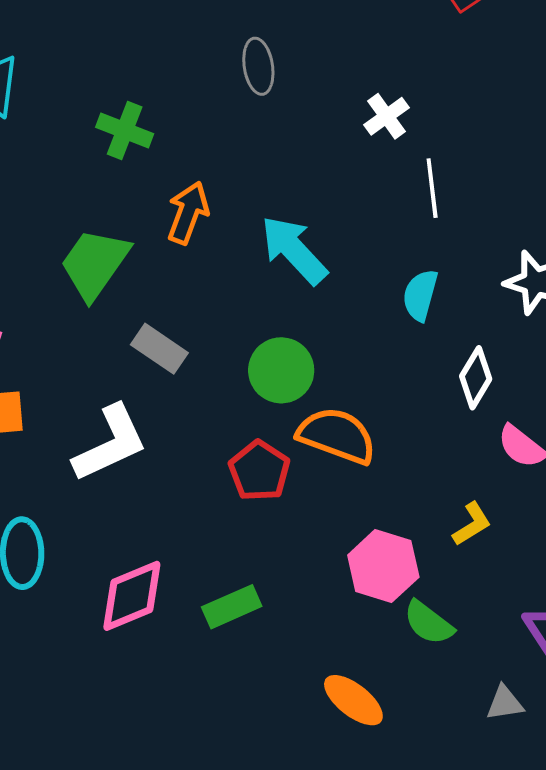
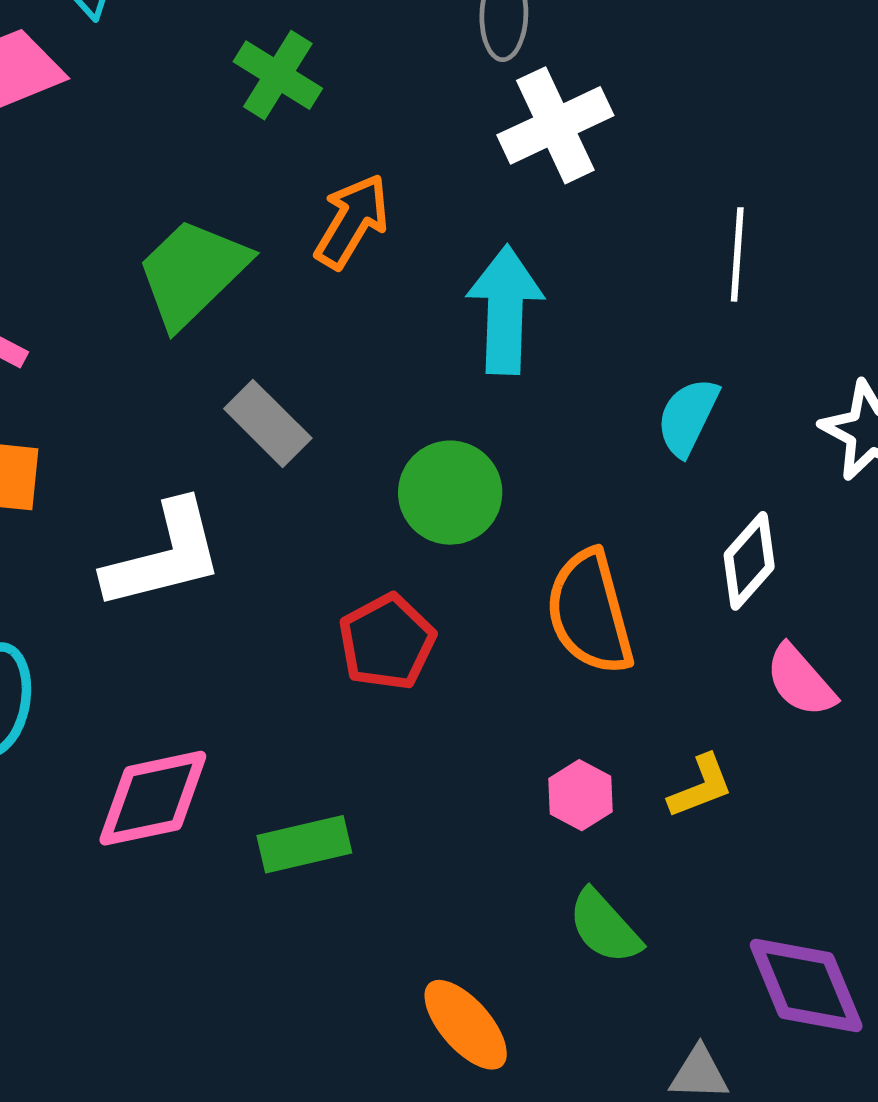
white cross: (387, 116) -> (555, 125), moved, size x1.5
cyan arrow: (294, 250) -> (505, 310), turned 34
orange semicircle: (337, 436) -> (590, 612), moved, turned -136
pink hexagon: (383, 566) -> (581, 795), moved, size x0.6

